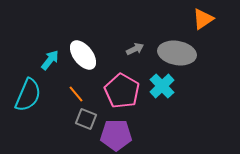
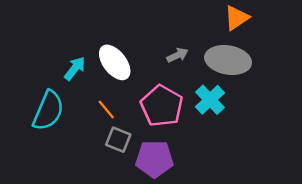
orange triangle: (203, 19) -> (237, 18), moved

